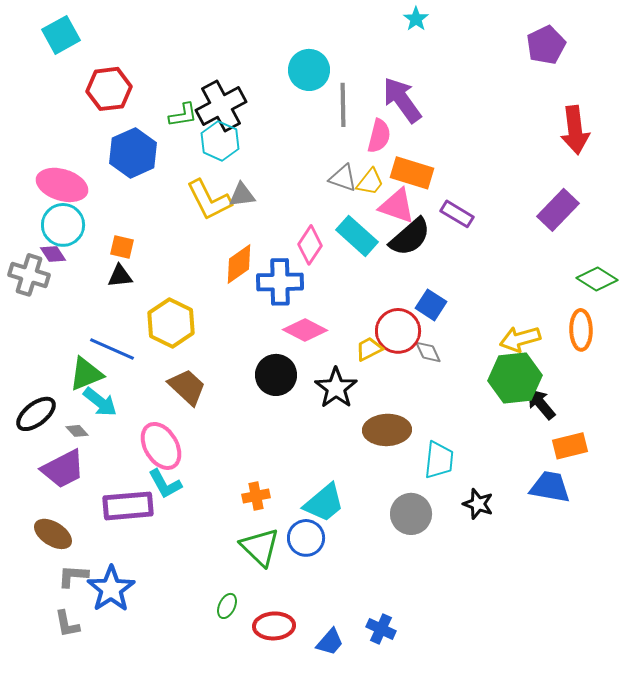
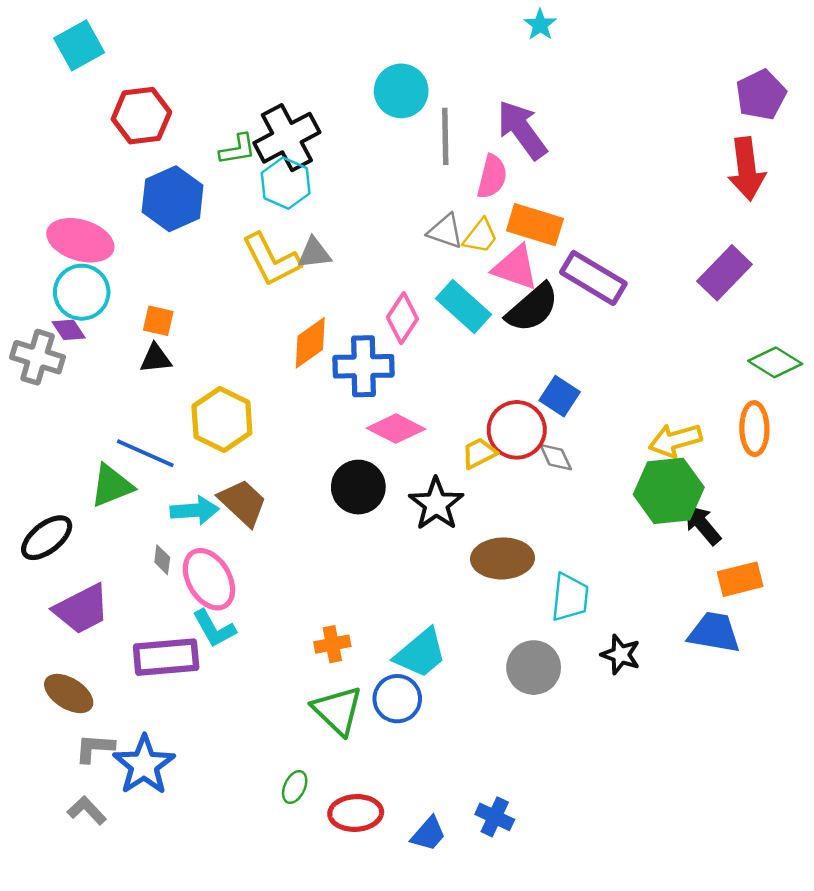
purple pentagon: (546, 45) -> (761, 95), moved
purple rectangle: (457, 214) -> (593, 278), size x1.5
cyan arrow: (100, 402) -> (195, 510), moved, turned -42
gray diamond: (77, 431) -> (162, 560), moved, turned 50
gray L-shape: (67, 624) -> (87, 810), turned 148

